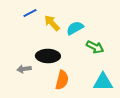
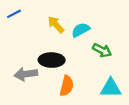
blue line: (30, 13) -> (14, 14), moved
gray arrow: (24, 69) -> (26, 74), size x1.5

